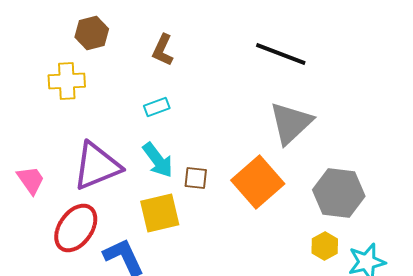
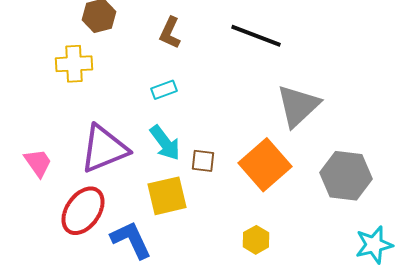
black line: (281, 54) -> (256, 36), moved
yellow hexagon: (325, 246) -> (256, 240), moved

